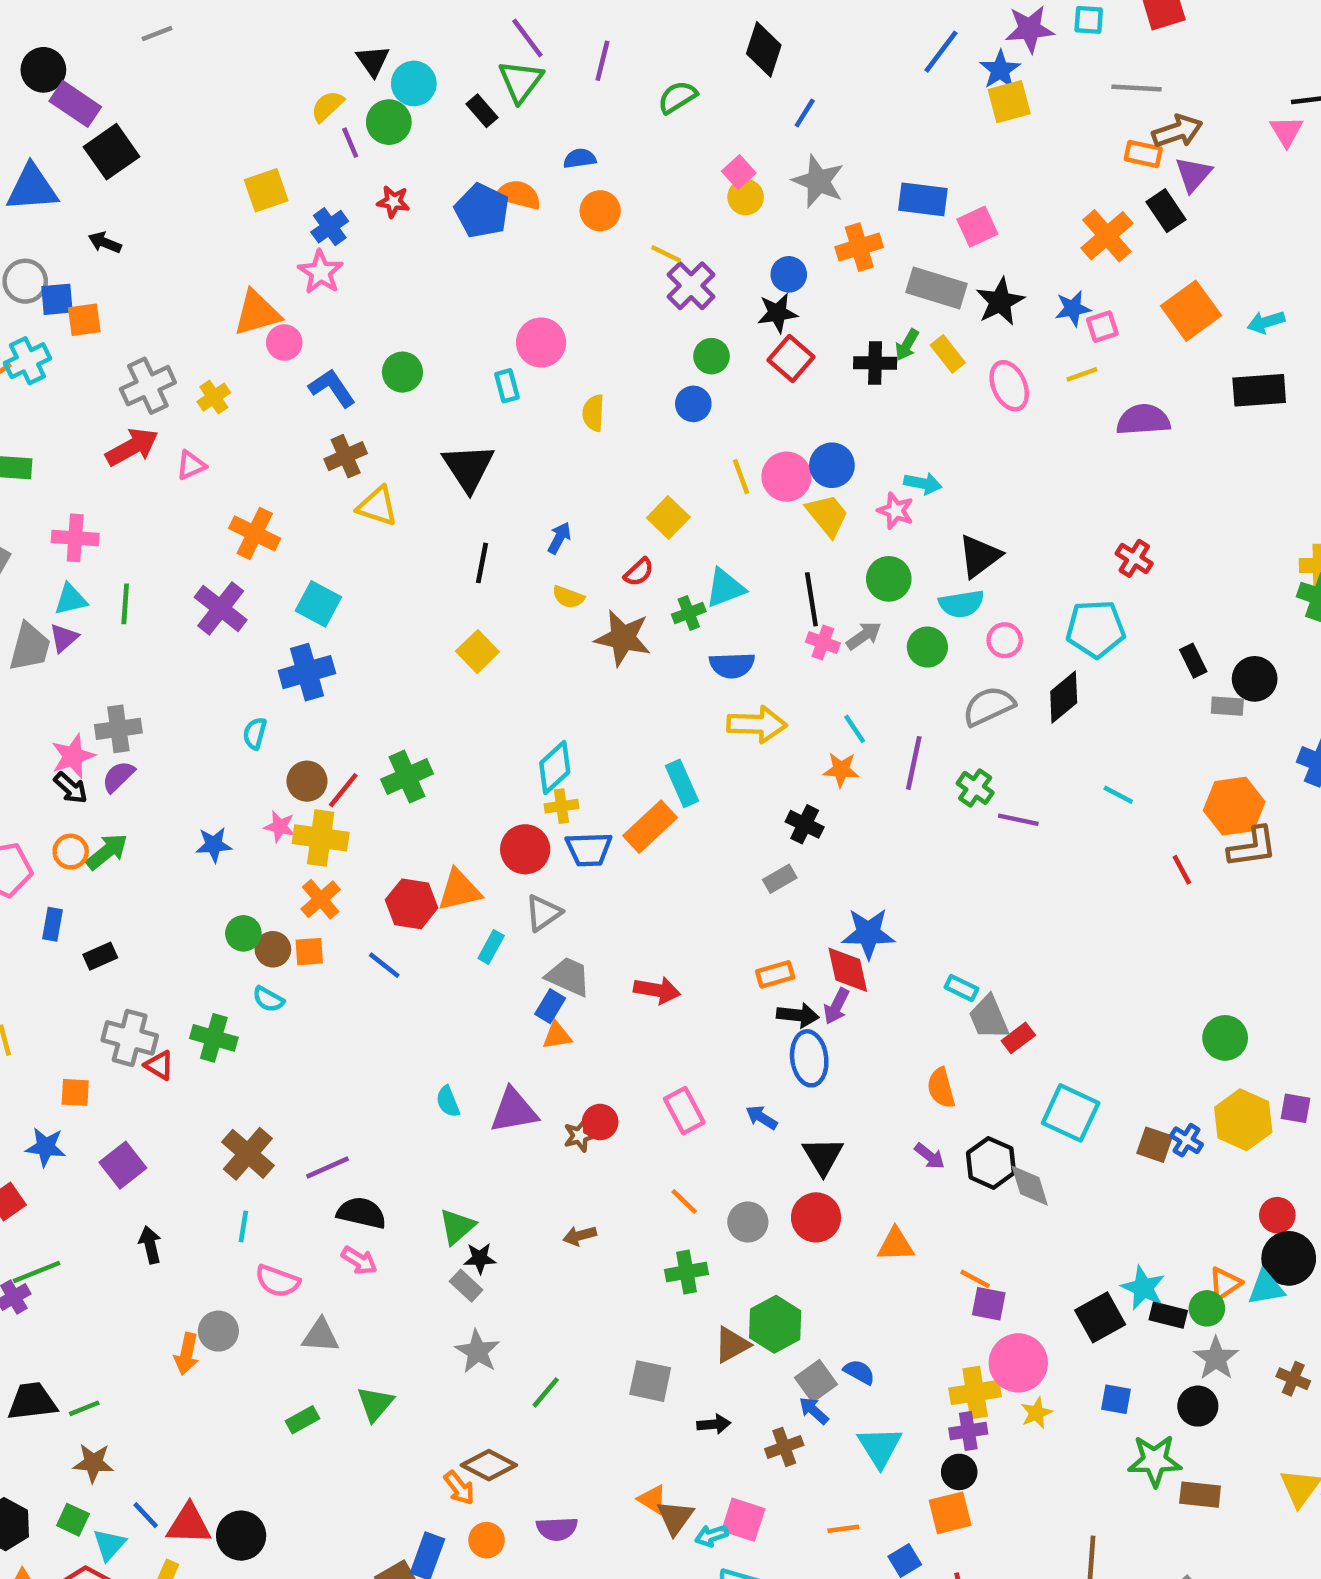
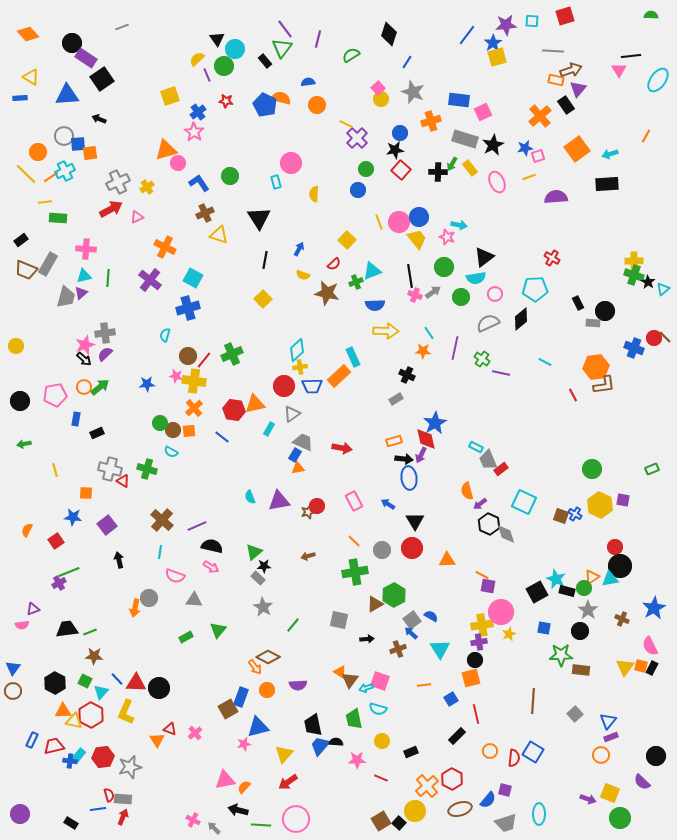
blue star: (868, 933) -> (435, 423), turned -30
purple arrow: (930, 1156) -> (480, 504), moved, turned 104
green cross: (686, 1272) -> (355, 572), size x1.4

